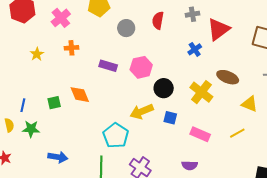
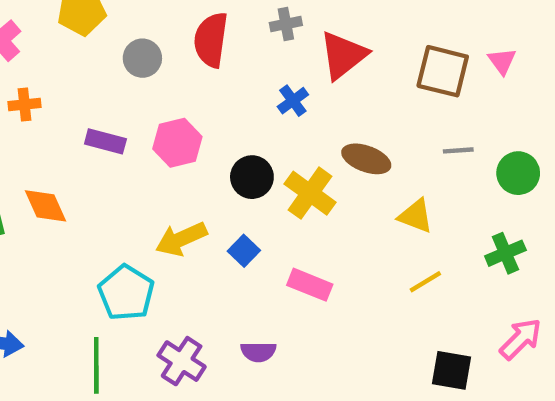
red semicircle: (158, 21) -> (211, 40), size x1.4
black circle: (164, 88) -> (252, 177), moved
blue square: (170, 118) -> (244, 251), turned 32
yellow line: (237, 133) -> (425, 282), moved
purple semicircle: (190, 165) -> (258, 352), moved

